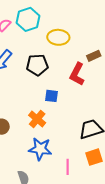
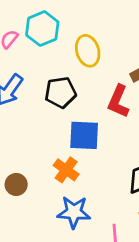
yellow ellipse: (58, 37) -> (88, 51), turned 75
blue square: (52, 96) -> (84, 135), size x1.6

